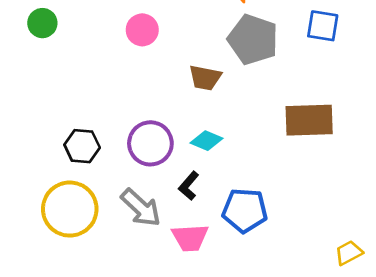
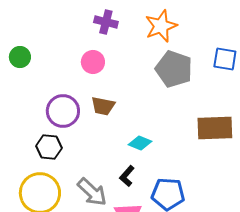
brown trapezoid: (205, 78) -> (103, 106), moved
purple circle: (150, 143) -> (63, 111), moved

